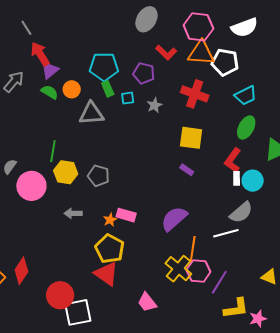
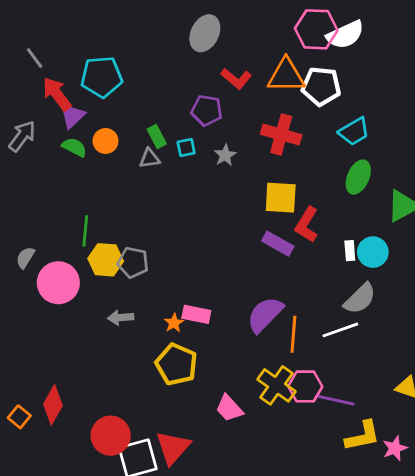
pink hexagon: (198, 27) -> (316, 29), moved
cyan pentagon: (104, 67) -> (102, 77), moved
gray triangle: (91, 114) -> (150, 158), moved, size x0.6
red L-shape: (233, 160) -> (307, 225), moved
purple rectangle: (187, 170) -> (278, 244), size x1.5
gray pentagon: (99, 176) -> (133, 262), moved
orange line: (193, 249) -> (293, 334), moved
red triangle: (106, 274) -> (173, 448), moved, turned 40
purple line: (219, 282) -> (336, 400), turned 75
pink trapezoid: (147, 302) -> (229, 408), moved

